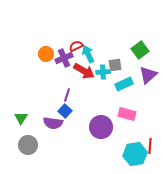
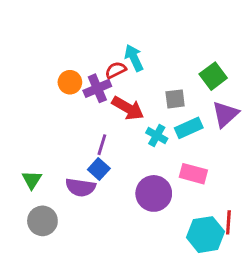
cyan arrow: (88, 54) -> (134, 58), moved
cyan cross: (103, 72) -> (157, 136), moved, turned 32

